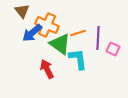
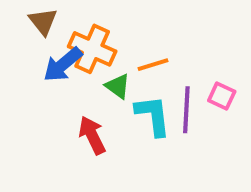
purple line: (98, 38) -> (186, 110), moved
green triangle: (60, 44) -> (118, 86), size x0.6

